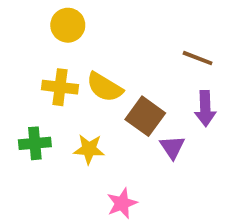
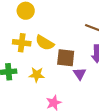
brown square: (145, 116) -> (66, 58), turned -30

